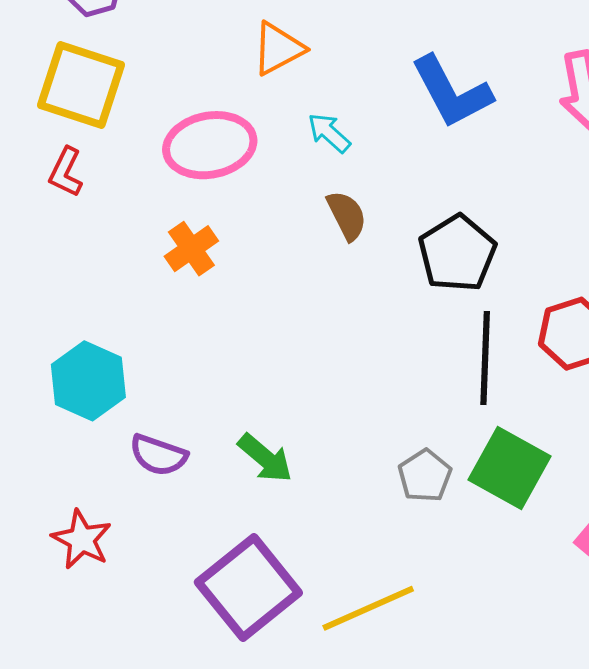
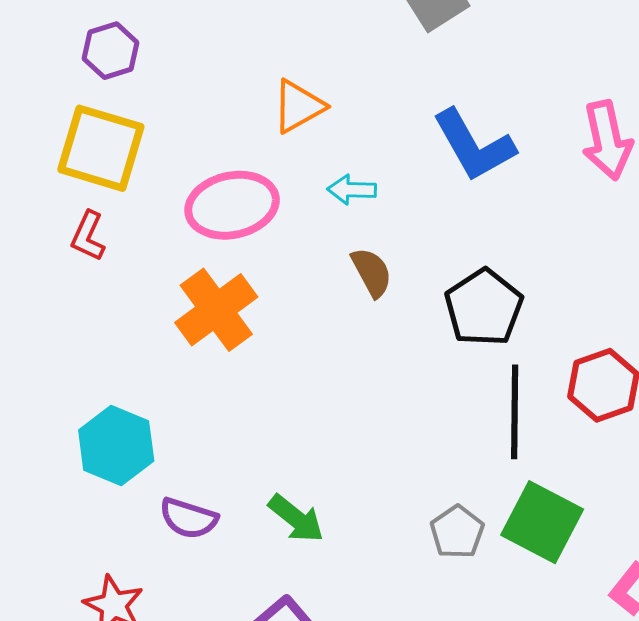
cyan arrow: (329, 133) -> (352, 190), turned -39
orange cross: (191, 249) -> (216, 310), size x1.5

